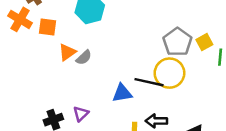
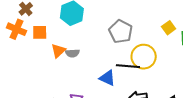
gray pentagon: (177, 42) -> (121, 31), moved
gray semicircle: (84, 57) -> (72, 53), turned 48
blue triangle: (122, 93) -> (107, 78), turned 42

